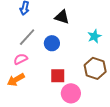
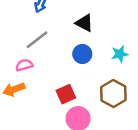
blue circle: (52, 43) -> (82, 54), moved
red square: (58, 76) -> (66, 94), turned -35

